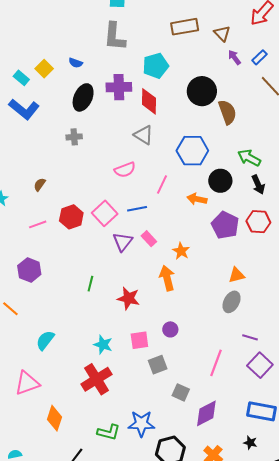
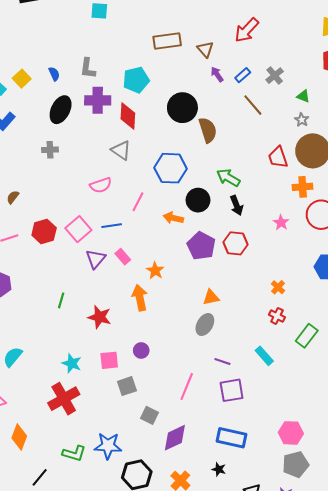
gray L-shape: (115, 37) -> (88, 68), moved, size x0.7
blue semicircle: (76, 63) -> (54, 74), turned -136
purple square: (260, 365) -> (232, 390), turned 35

